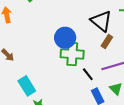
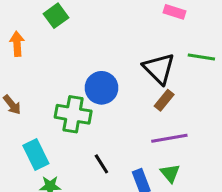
green cross: (72, 54) -> (73, 114), moved
black line: (88, 74) -> (101, 164), moved

